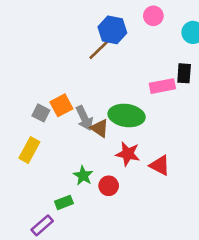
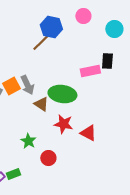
gray arrow: (84, 118) -> (27, 85), moved
red circle: (109, 186) -> (48, 158), moved
green rectangle: (64, 202) -> (13, 174), moved

